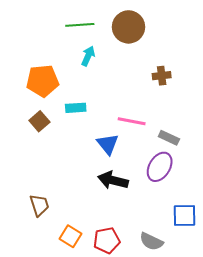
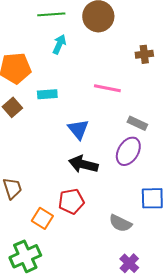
brown cross: (162, 76) -> (144, 54), moved
pink line: (132, 121) -> (107, 88), moved
red pentagon: (107, 240) -> (71, 201), moved

